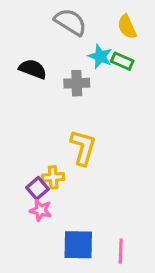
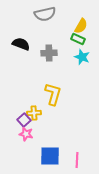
gray semicircle: (70, 22) -> (45, 14), turned 135
yellow semicircle: (127, 27) -> (81, 26), moved, turned -126
cyan star: (100, 56) -> (82, 57), moved

